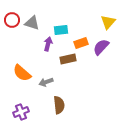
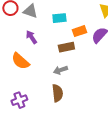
purple arrow: (48, 44) -> (31, 37), moved, turned -48
gray arrow: (46, 82) -> (60, 70), moved

